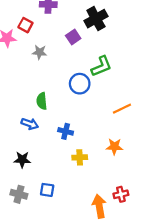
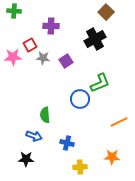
red square: (25, 25) -> (30, 45), turned 32
purple square: (73, 37) -> (66, 61), moved
gray star: (40, 52) -> (43, 58), moved
black star: (22, 160) -> (26, 159), moved

